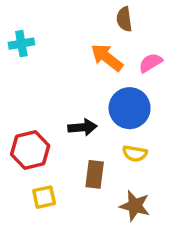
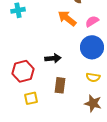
blue circle: (130, 108) -> (92, 47), moved
yellow semicircle: (135, 153) -> (93, 77), moved
brown star: (135, 206) -> (93, 103), moved

